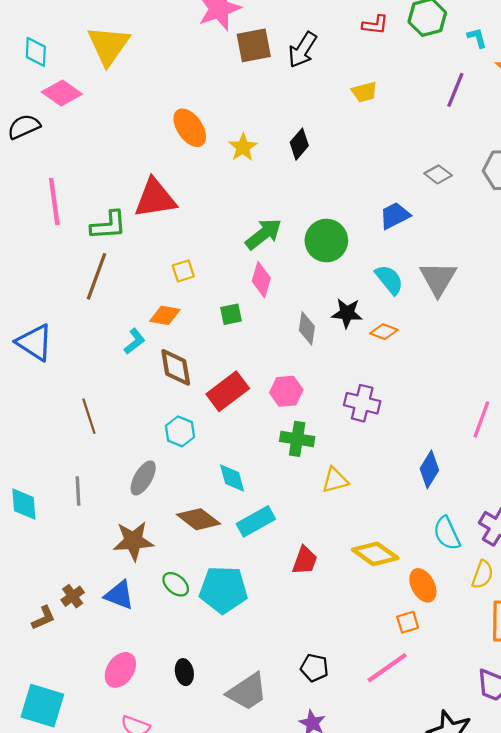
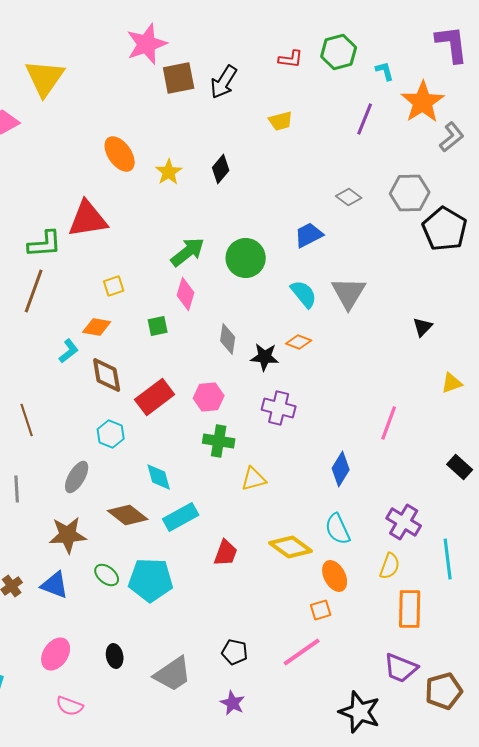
black star: (347, 313) -> (265, 357), moved
cyan semicircle: (447, 533) -> (338, 529), moved

